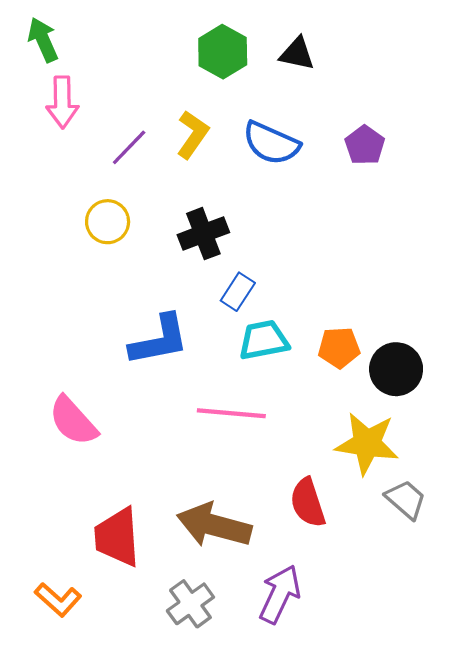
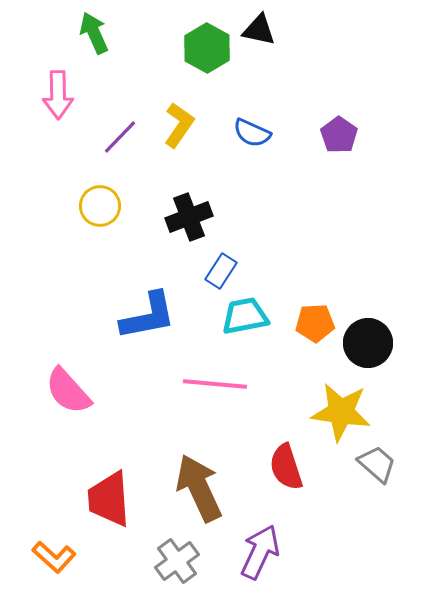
green arrow: (43, 40) -> (94, 33), moved
black triangle: (297, 54) -> (259, 30), moved
blue semicircle: (271, 143) -> (252, 133), size x0.7
brown arrow: (214, 525) -> (199, 488), turned 50

